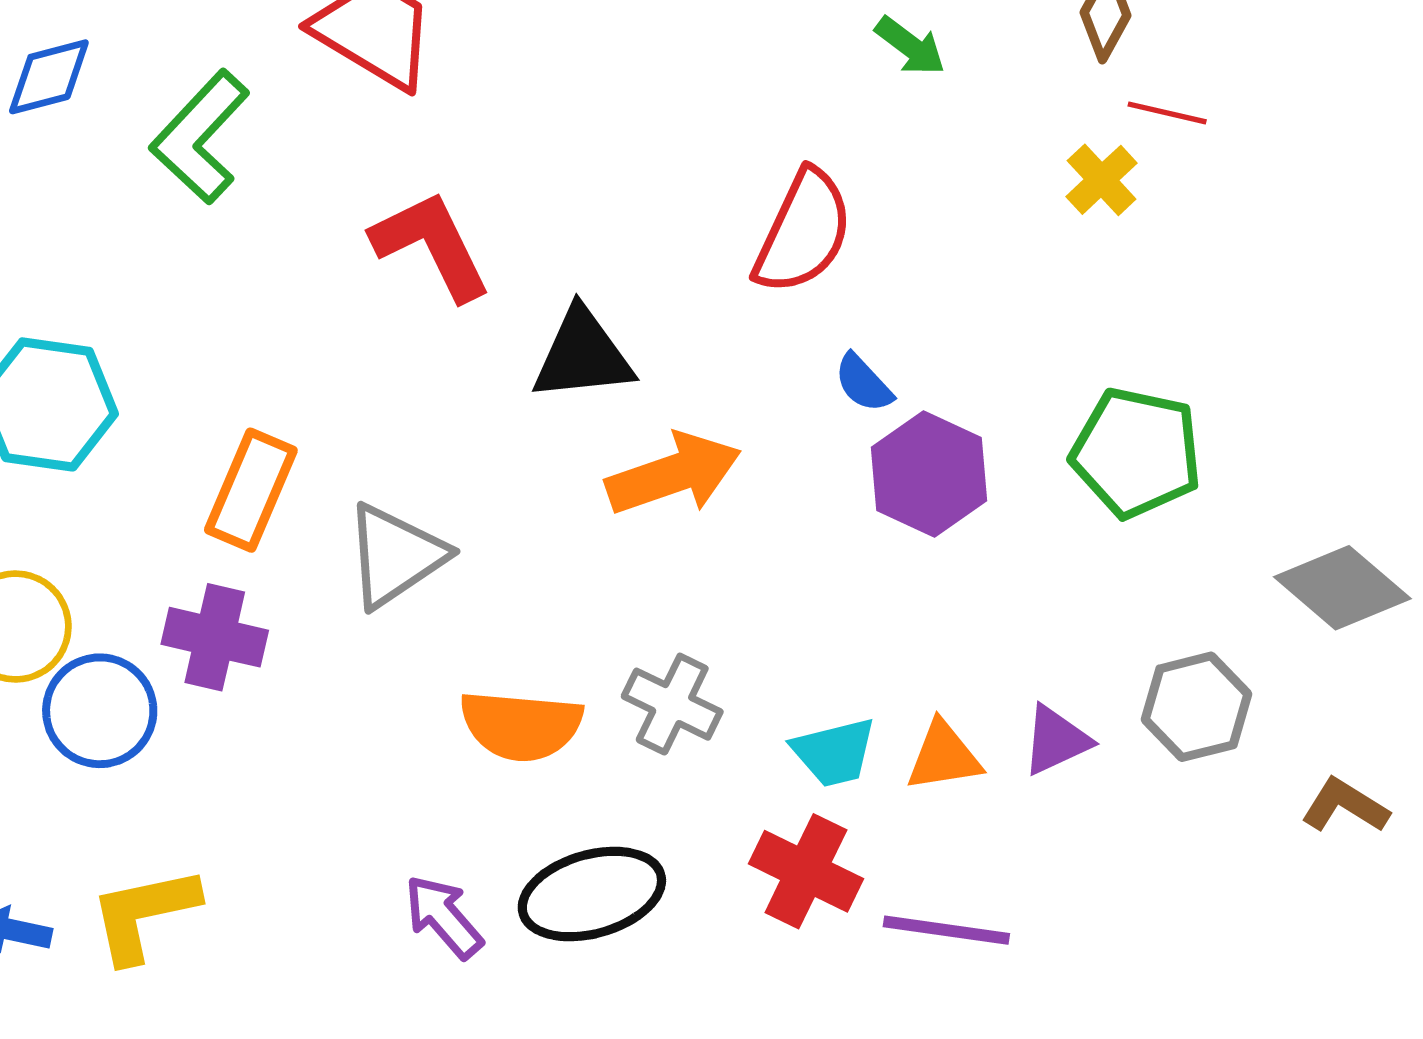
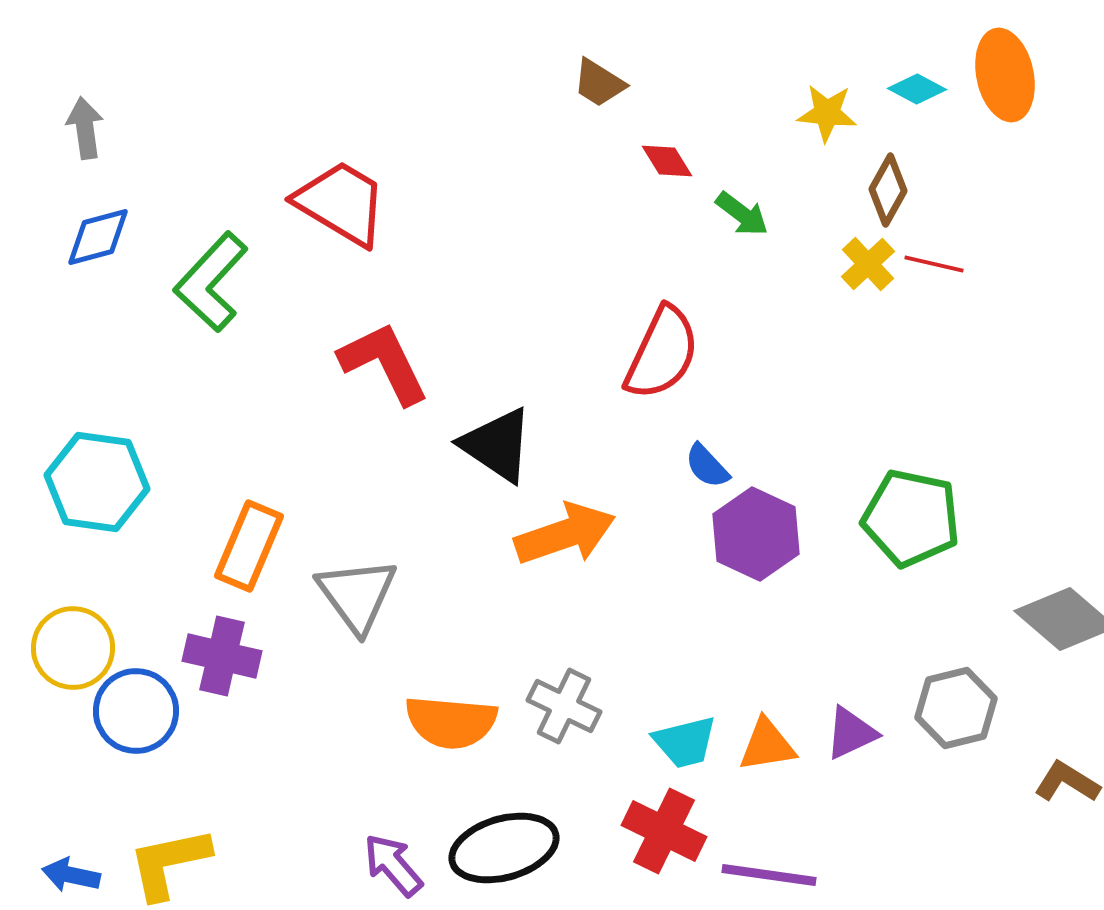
yellow cross: (1102, 180) -> (868, 264), moved
black triangle: (583, 355) -> (497, 445), turned 40
gray triangle: (395, 556) -> (357, 595), turned -32

